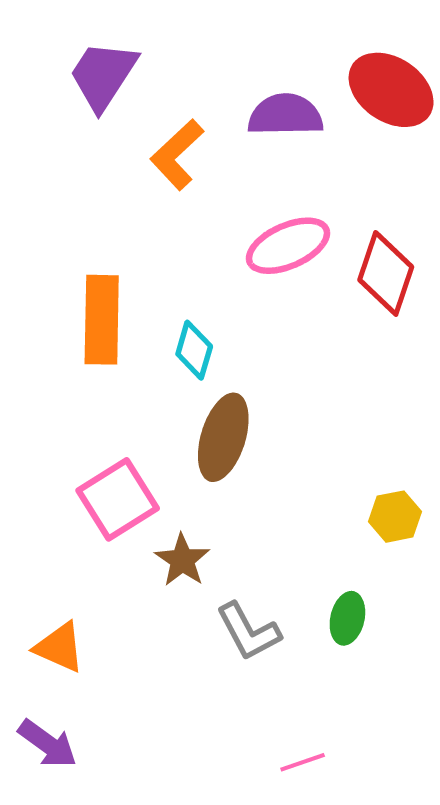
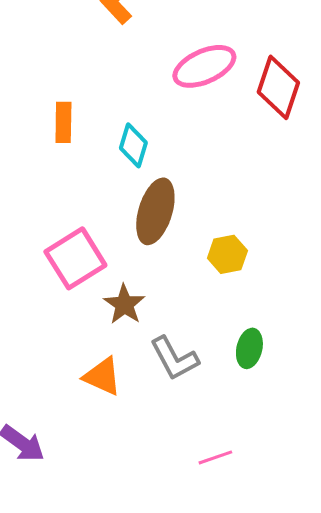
orange rectangle: (102, 320) -> (63, 122), size x0.6
yellow hexagon: (395, 517) -> (227, 254), moved
orange triangle: (59, 647) -> (102, 376), moved

